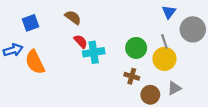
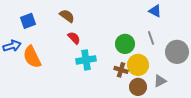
blue triangle: (169, 12) -> (155, 11), turned -40
gray circle: (193, 29) -> (177, 52), moved
cyan cross: (94, 52) -> (86, 60), moved
yellow circle: (164, 59) -> (138, 65), moved

